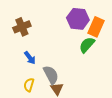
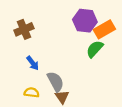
orange rectangle: (96, 27) -> (104, 29), turned 36
yellow semicircle: (29, 85) -> (32, 92), turned 80

